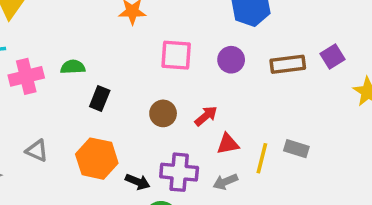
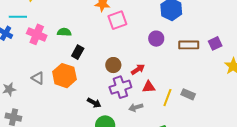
pink square: (176, 55) -> (117, 20), moved, turned -30
pink cross: (26, 76) -> (37, 34), turned 30
orange hexagon: (97, 159) -> (64, 76), moved
purple cross: (179, 172) -> (120, 87), moved, turned -30
gray arrow: (225, 182) -> (136, 107), moved

